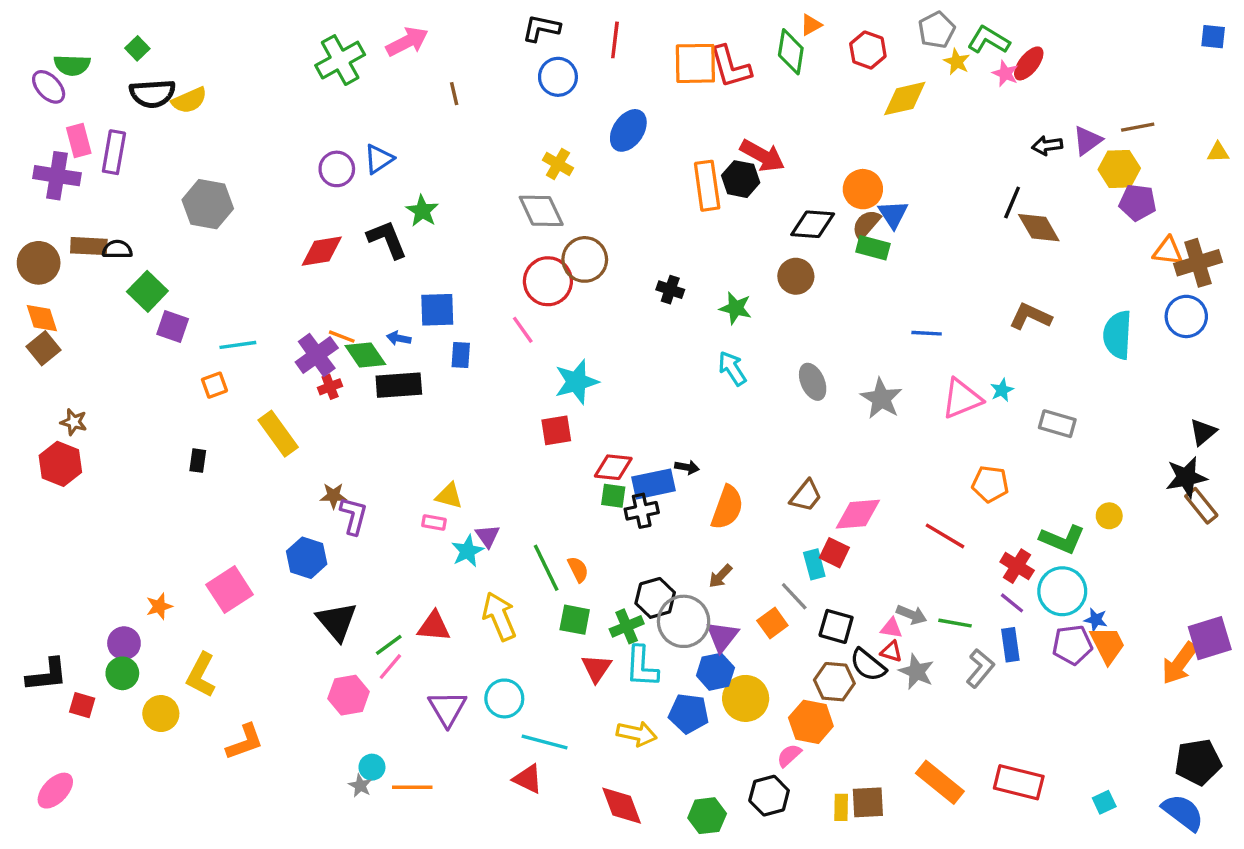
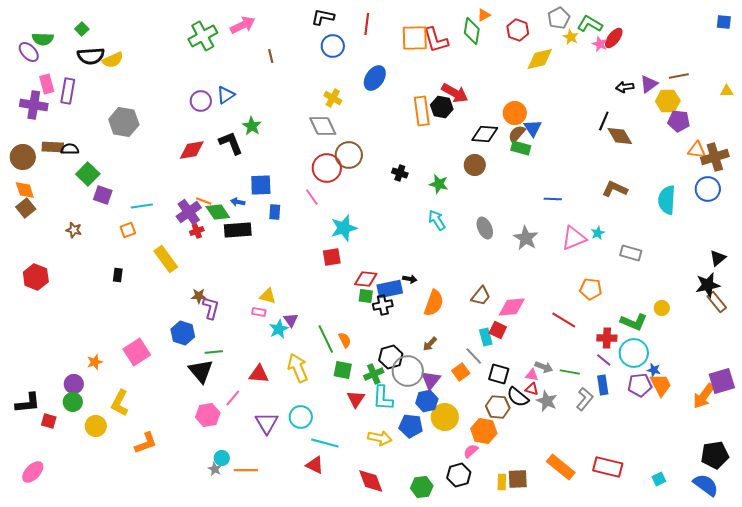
brown star: (74, 422) -> (74, 230), moved
red cross: (1017, 566) -> (607, 338), turned -30
green line: (389, 645) -> (214, 352), moved, turned 30

